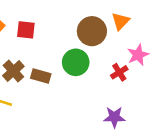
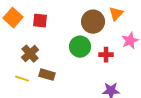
red cross: (119, 72) -> (106, 55), moved, turned 32
brown rectangle: (41, 76) -> (47, 75), moved

